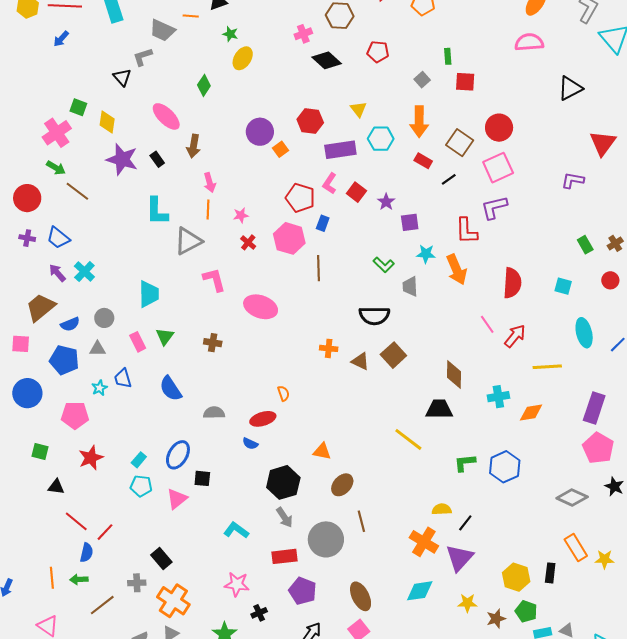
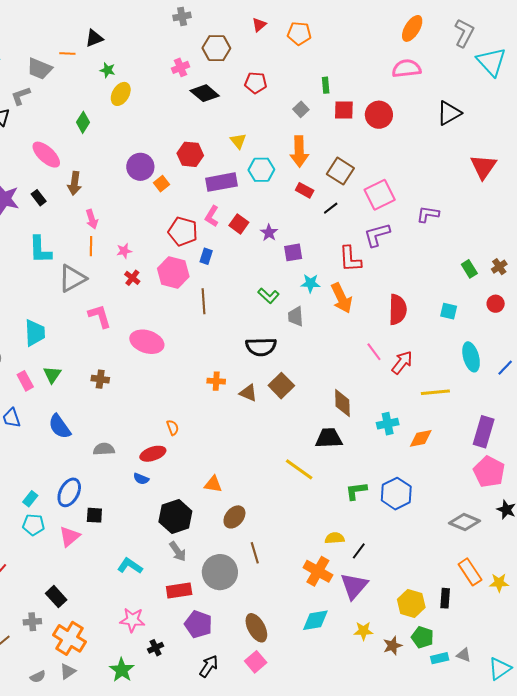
red circle: (499, 128) -> (379, 115), moved
purple L-shape: (573, 180) -> (428, 214), moved

